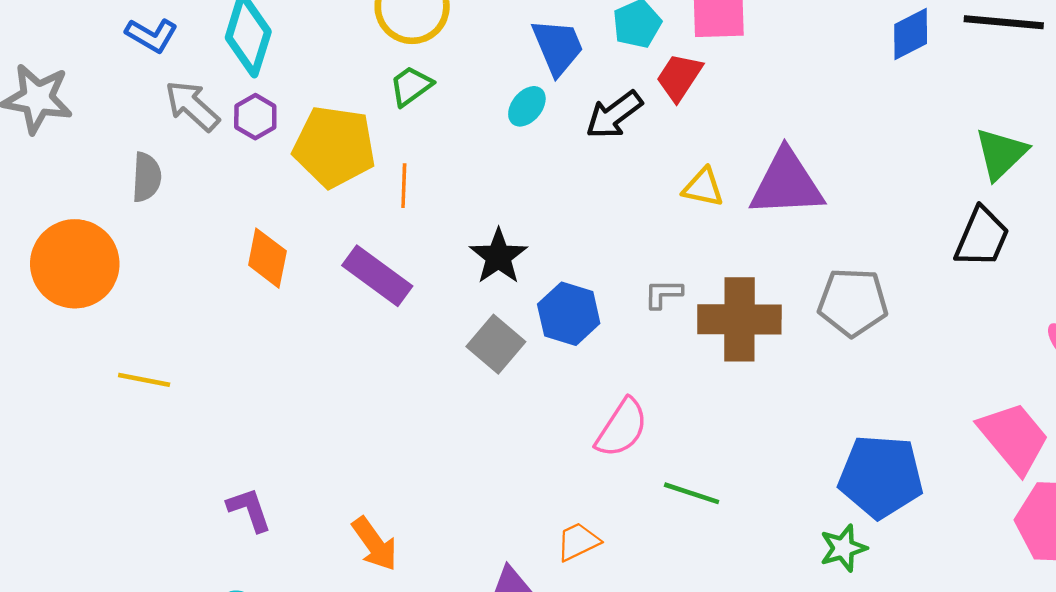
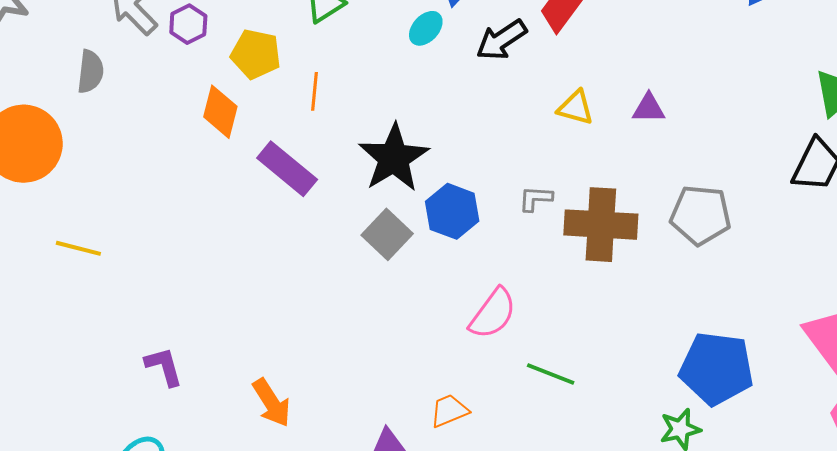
yellow pentagon: (334, 147) -> (256, 54), size x0.7
purple triangle: (787, 183) -> (649, 108), size x0.5
black star: (498, 256) -> (394, 158), size x1.4
orange diamond: (267, 258) -> (220, 112), moved

